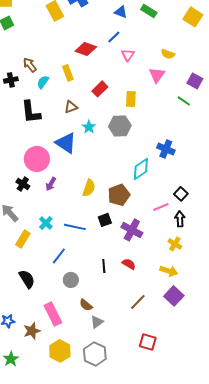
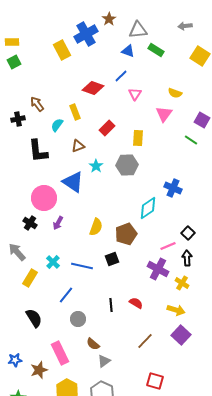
cyan semicircle: (43, 82) -> (57, 125), moved
purple cross: (132, 230) -> (158, 269), moved

